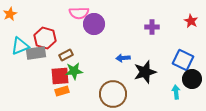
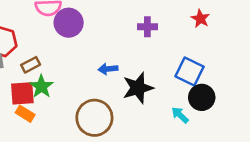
green star: (74, 71) -> (41, 87), turned -30
orange rectangle: (62, 91) -> (25, 114), turned 48
cyan arrow: (176, 92) -> (180, 115), turned -40

